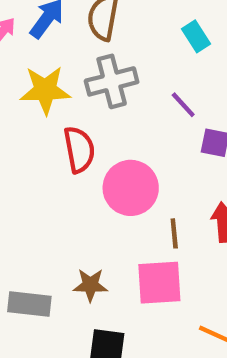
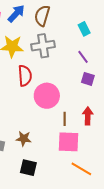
purple line: (183, 105) -> (83, 57), moved
pink square: (159, 283) -> (69, 142), moved

